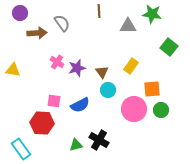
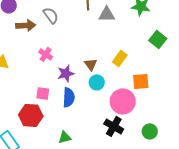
gray triangle: (128, 26) -> (107, 14), moved
purple star: (77, 68) -> (66, 73), moved
blue semicircle: (80, 105) -> (69, 97), turned -60
green circle: (161, 110) -> (150, 131), moved
black cross: (99, 140) -> (114, 126), moved

